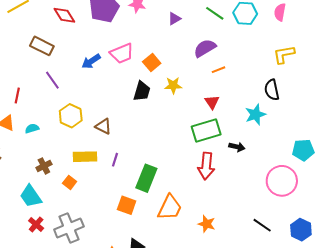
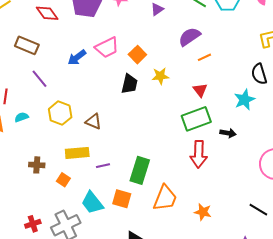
cyan semicircle: (32, 128) -> (22, 117), moved
purple line: (115, 160) -> (103, 166), moved, turned 64
brown cross: (44, 166) -> (37, 165), turned 35
cyan trapezoid: (31, 196) -> (92, 203), moved
red cross: (36, 224) -> (33, 224), turned 35

